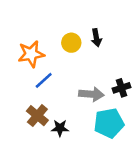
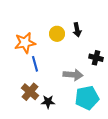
blue line: (44, 80) -> (35, 64), turned -63
black cross: (121, 88) -> (96, 58), moved, turned 32

